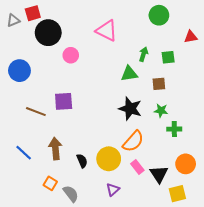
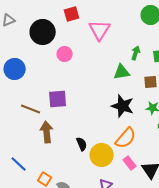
red square: (33, 13) -> (72, 14), moved
pink triangle: (107, 31) -> (100, 30), turned 35
brown arrow: (55, 149) -> (47, 132), moved
blue line: (24, 153) -> (19, 164), moved
black semicircle: (82, 161) -> (82, 144), moved

